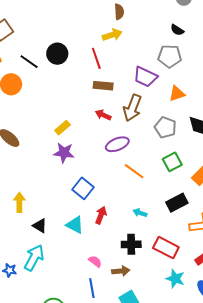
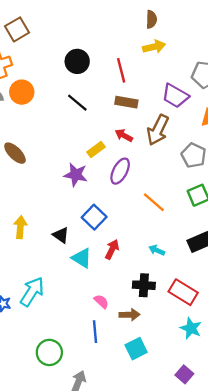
yellow arrow: (112, 35) -> (154, 47), moved
black line: (29, 62) -> (77, 103), moved
yellow rectangle: (62, 128) -> (96, 150), moved
purple ellipse: (117, 144) -> (120, 171), moved, turned -45
black triangle: (40, 226) -> (61, 235), moved

